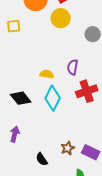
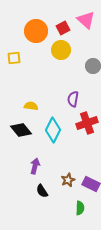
yellow semicircle: (47, 74) -> (31, 106), moved
purple arrow: (15, 134) -> (35, 166), moved

